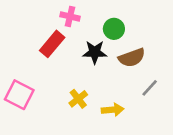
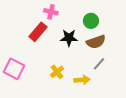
green circle: (114, 29) -> (91, 21), moved
gray line: (150, 88) -> (99, 64), moved

